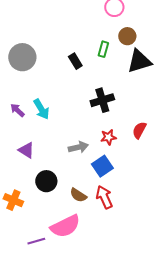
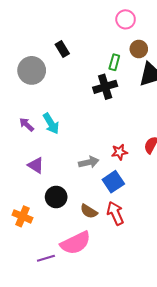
black rectangle: (75, 61) -> (62, 49), moved
black cross: (102, 100) -> (105, 87), moved

